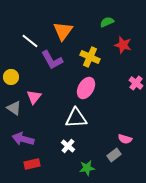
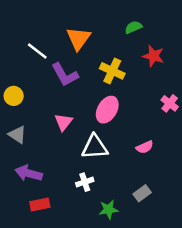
pink triangle: (34, 97) -> (64, 122), moved
pink semicircle: (125, 139) -> (145, 147), moved, turned -40
white cross: (68, 146) -> (85, 182), turned 32

